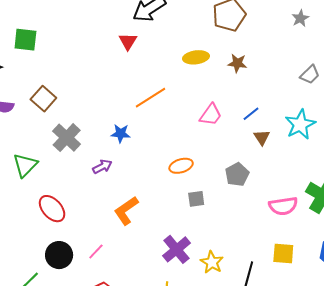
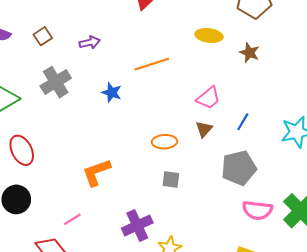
brown square: (43, 99) -> (43, 36), size x0.7
blue line: (251, 114) -> (243, 122), moved, turned -36
brown triangle: (262, 137) -> (204, 129), moved
purple arrow: (102, 167) -> (90, 42), moved
gray pentagon: (237, 175) -> (239, 168), moved, size x1.4
pink line: (96, 251) -> (72, 219), moved

